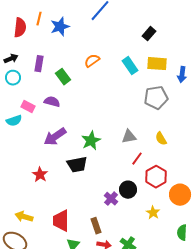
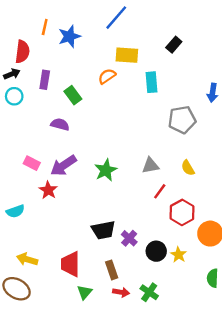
red semicircle: (20, 28) -> (22, 52), moved
yellow rectangle: (157, 64) -> (127, 55), moved
cyan rectangle: (130, 66) -> (152, 82), turned 30
pink rectangle: (28, 107) -> (32, 163), moved
cyan semicircle: (14, 121) -> (15, 211), moved
black trapezoid: (77, 165) -> (103, 230), moved
red star: (40, 175) -> (48, 190), moved
black circle: (128, 190) -> (156, 251), moved

